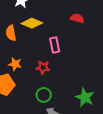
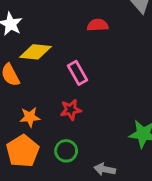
green circle: (44, 95) -> (66, 151), moved

